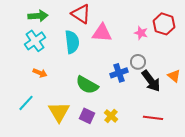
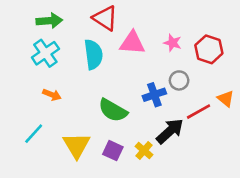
red hexagon: (164, 24) -> (209, 49), moved
pink star: (141, 33) -> (173, 43), moved
black arrow: (151, 81) -> (170, 131), moved, turned -95
red line: (153, 118) -> (198, 112), moved, turned -36

